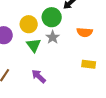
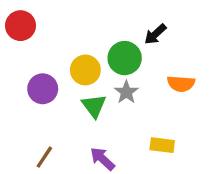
yellow rectangle: (89, 64) -> (162, 145), moved

